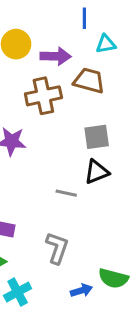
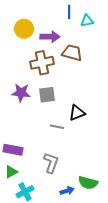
cyan triangle: (106, 44) -> (87, 21), moved
gray square: (97, 137) -> (47, 95), moved

